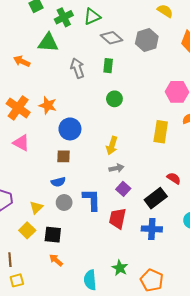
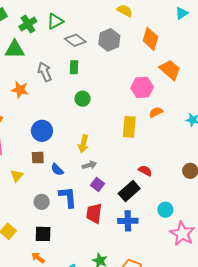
orange star: (48, 105) -> (20, 90), moved
blue semicircle: (58, 182) -> (57, 170), moved, turned 64
yellow triangle: (36, 207) -> (17, 176), moved
black square: (53, 235) -> (43, 234), moved

